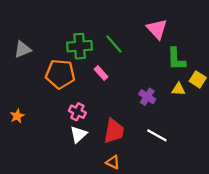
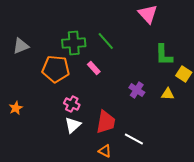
pink triangle: (157, 29) -> (148, 14), moved
yellow triangle: (178, 89) -> (168, 94), moved
white line: (157, 135) -> (134, 139), moved

